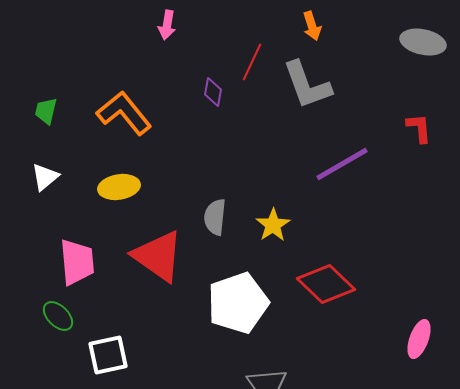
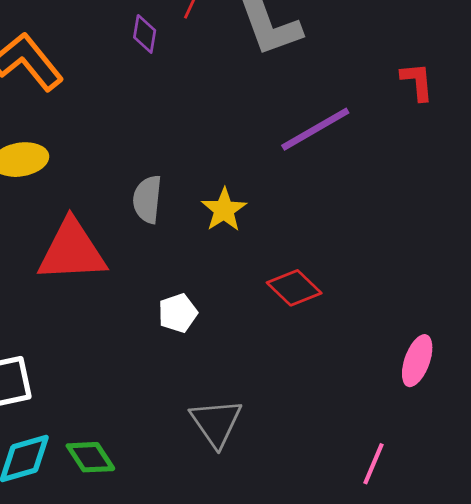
red triangle: (158, 256) -> (72, 251), turned -38
red diamond: (326, 284) -> (294, 288), size x0.7
white pentagon: (238, 303) -> (178, 313), size x0.5

